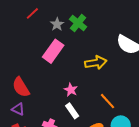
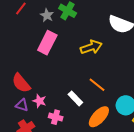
pink star: (71, 90) -> (39, 101), moved
orange line: (108, 101) -> (97, 85), moved

